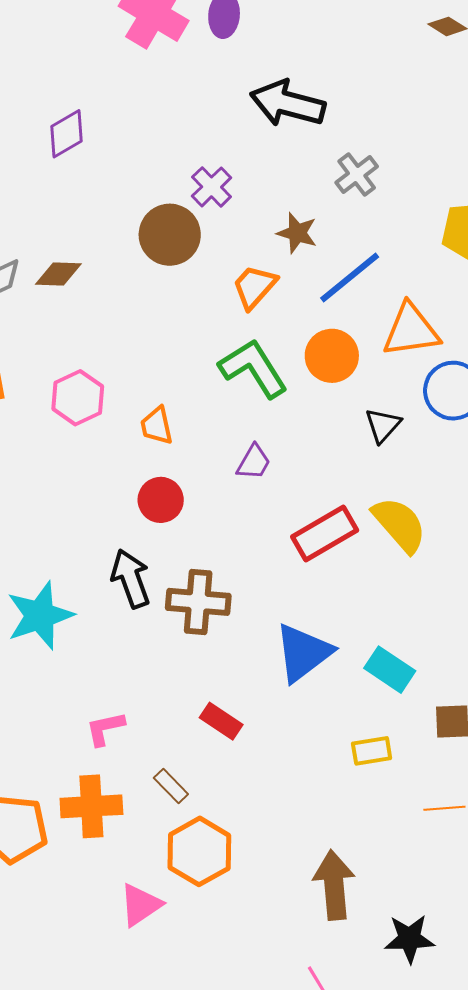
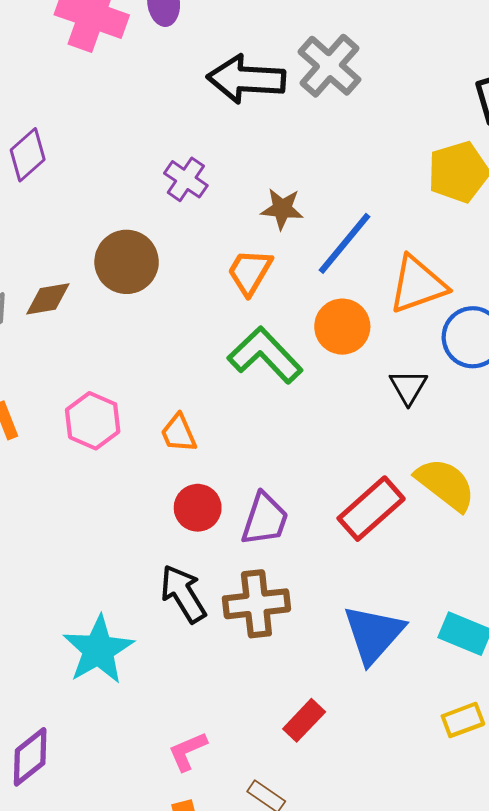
gray cross: (357, 174) -> (329, 66), moved, size x1.4
brown circle: (170, 235) -> (127, 262), moved
purple trapezoid: (254, 462) -> (265, 519), moved, size x1.4
red rectangle: (221, 721) -> (304, 720), turned -69

